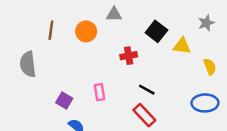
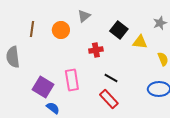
gray triangle: (114, 14) -> (84, 16), turned -40
pink rectangle: (99, 92) -> (72, 80), size x1.5
purple square: (64, 101) -> (43, 87), size x1.5

